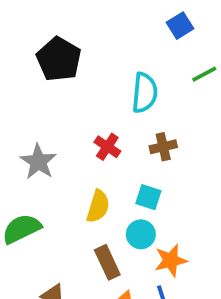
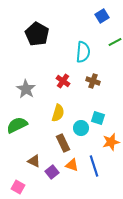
brown cross: (163, 147) -> (93, 81), turned 32
cyan square: (148, 197) -> (98, 118), moved
orange star: (171, 260) -> (111, 142), moved

